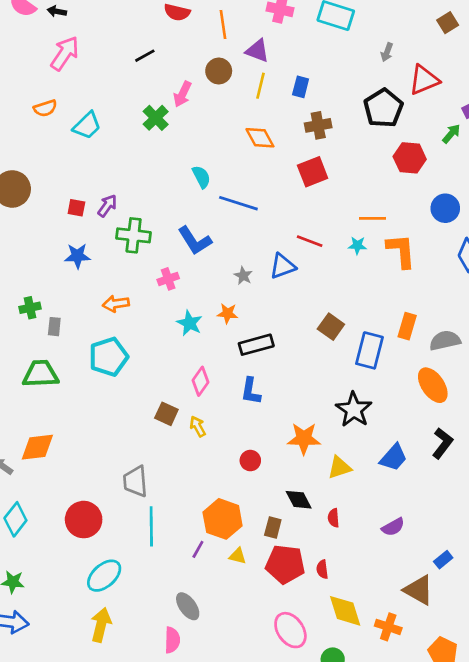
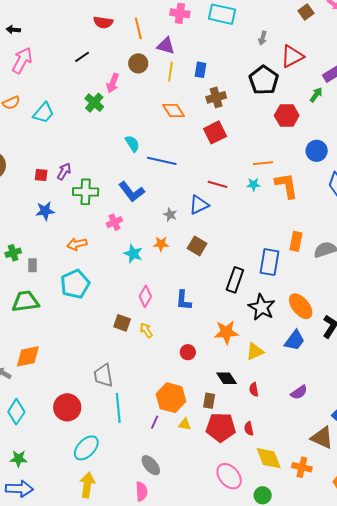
brown square: (331, 327) -> (197, 246), moved
black rectangle: (256, 345) -> (235, 280), moved, turned -50
orange ellipse: (433, 385) -> (301, 306), moved

